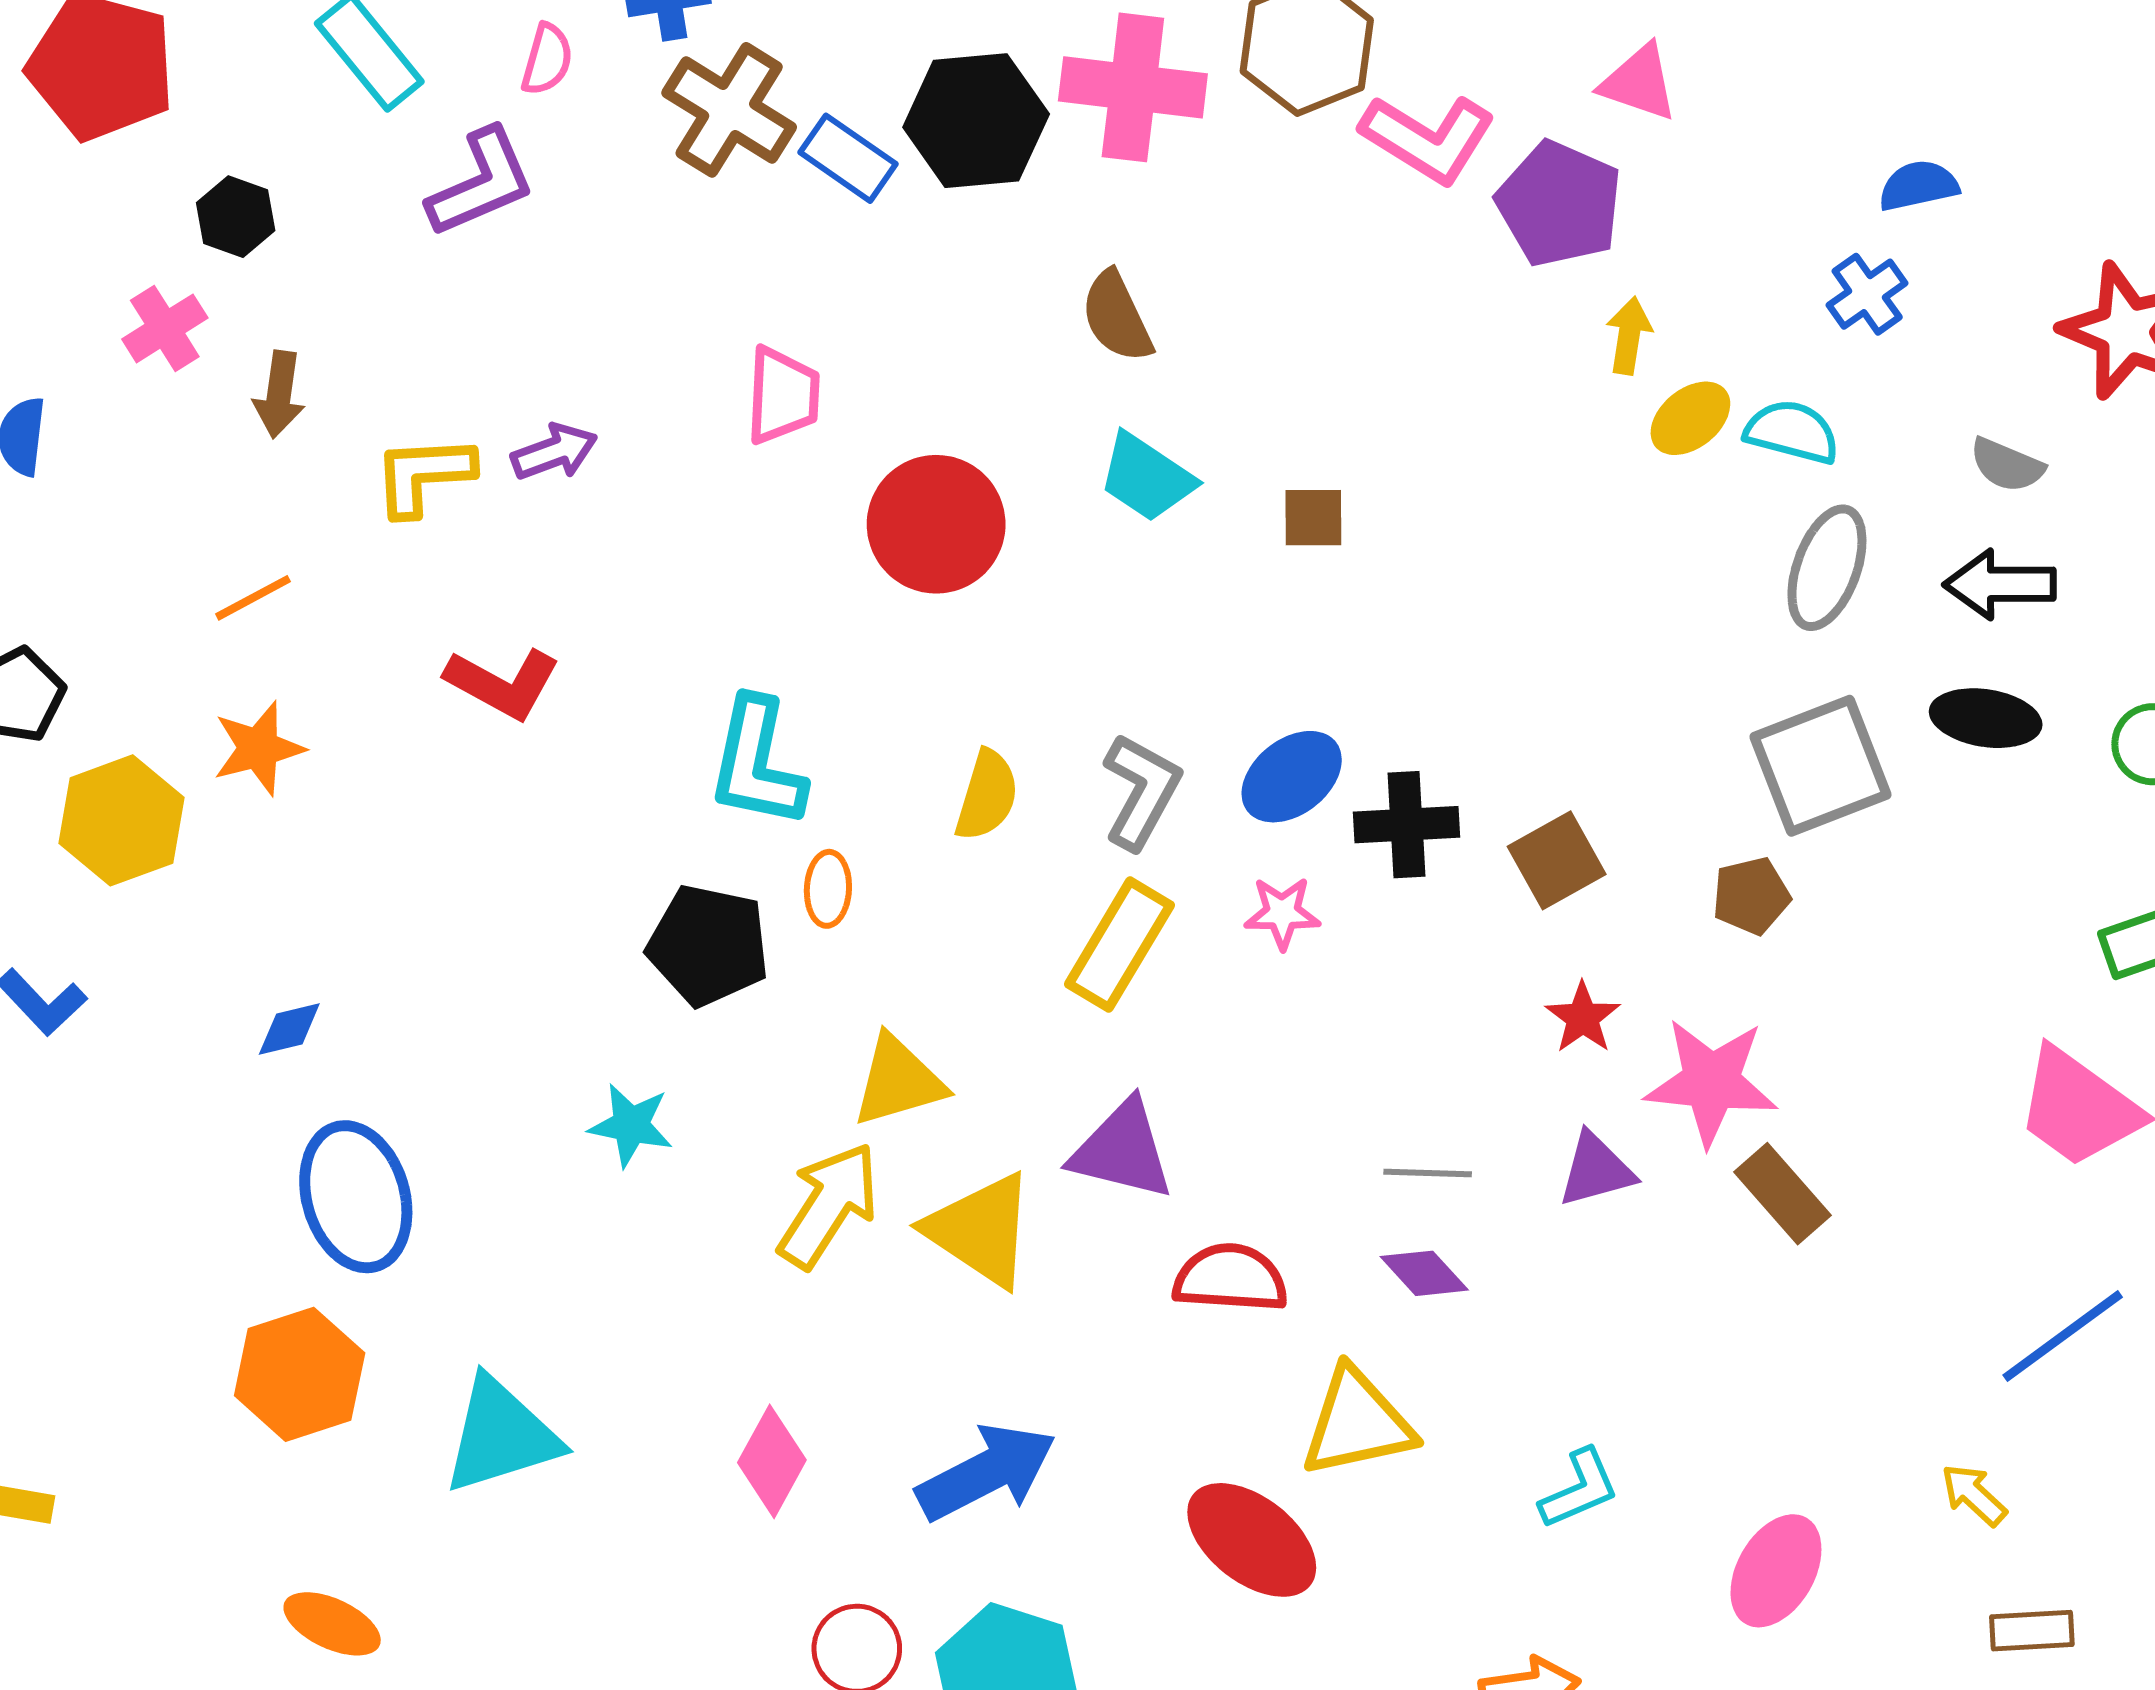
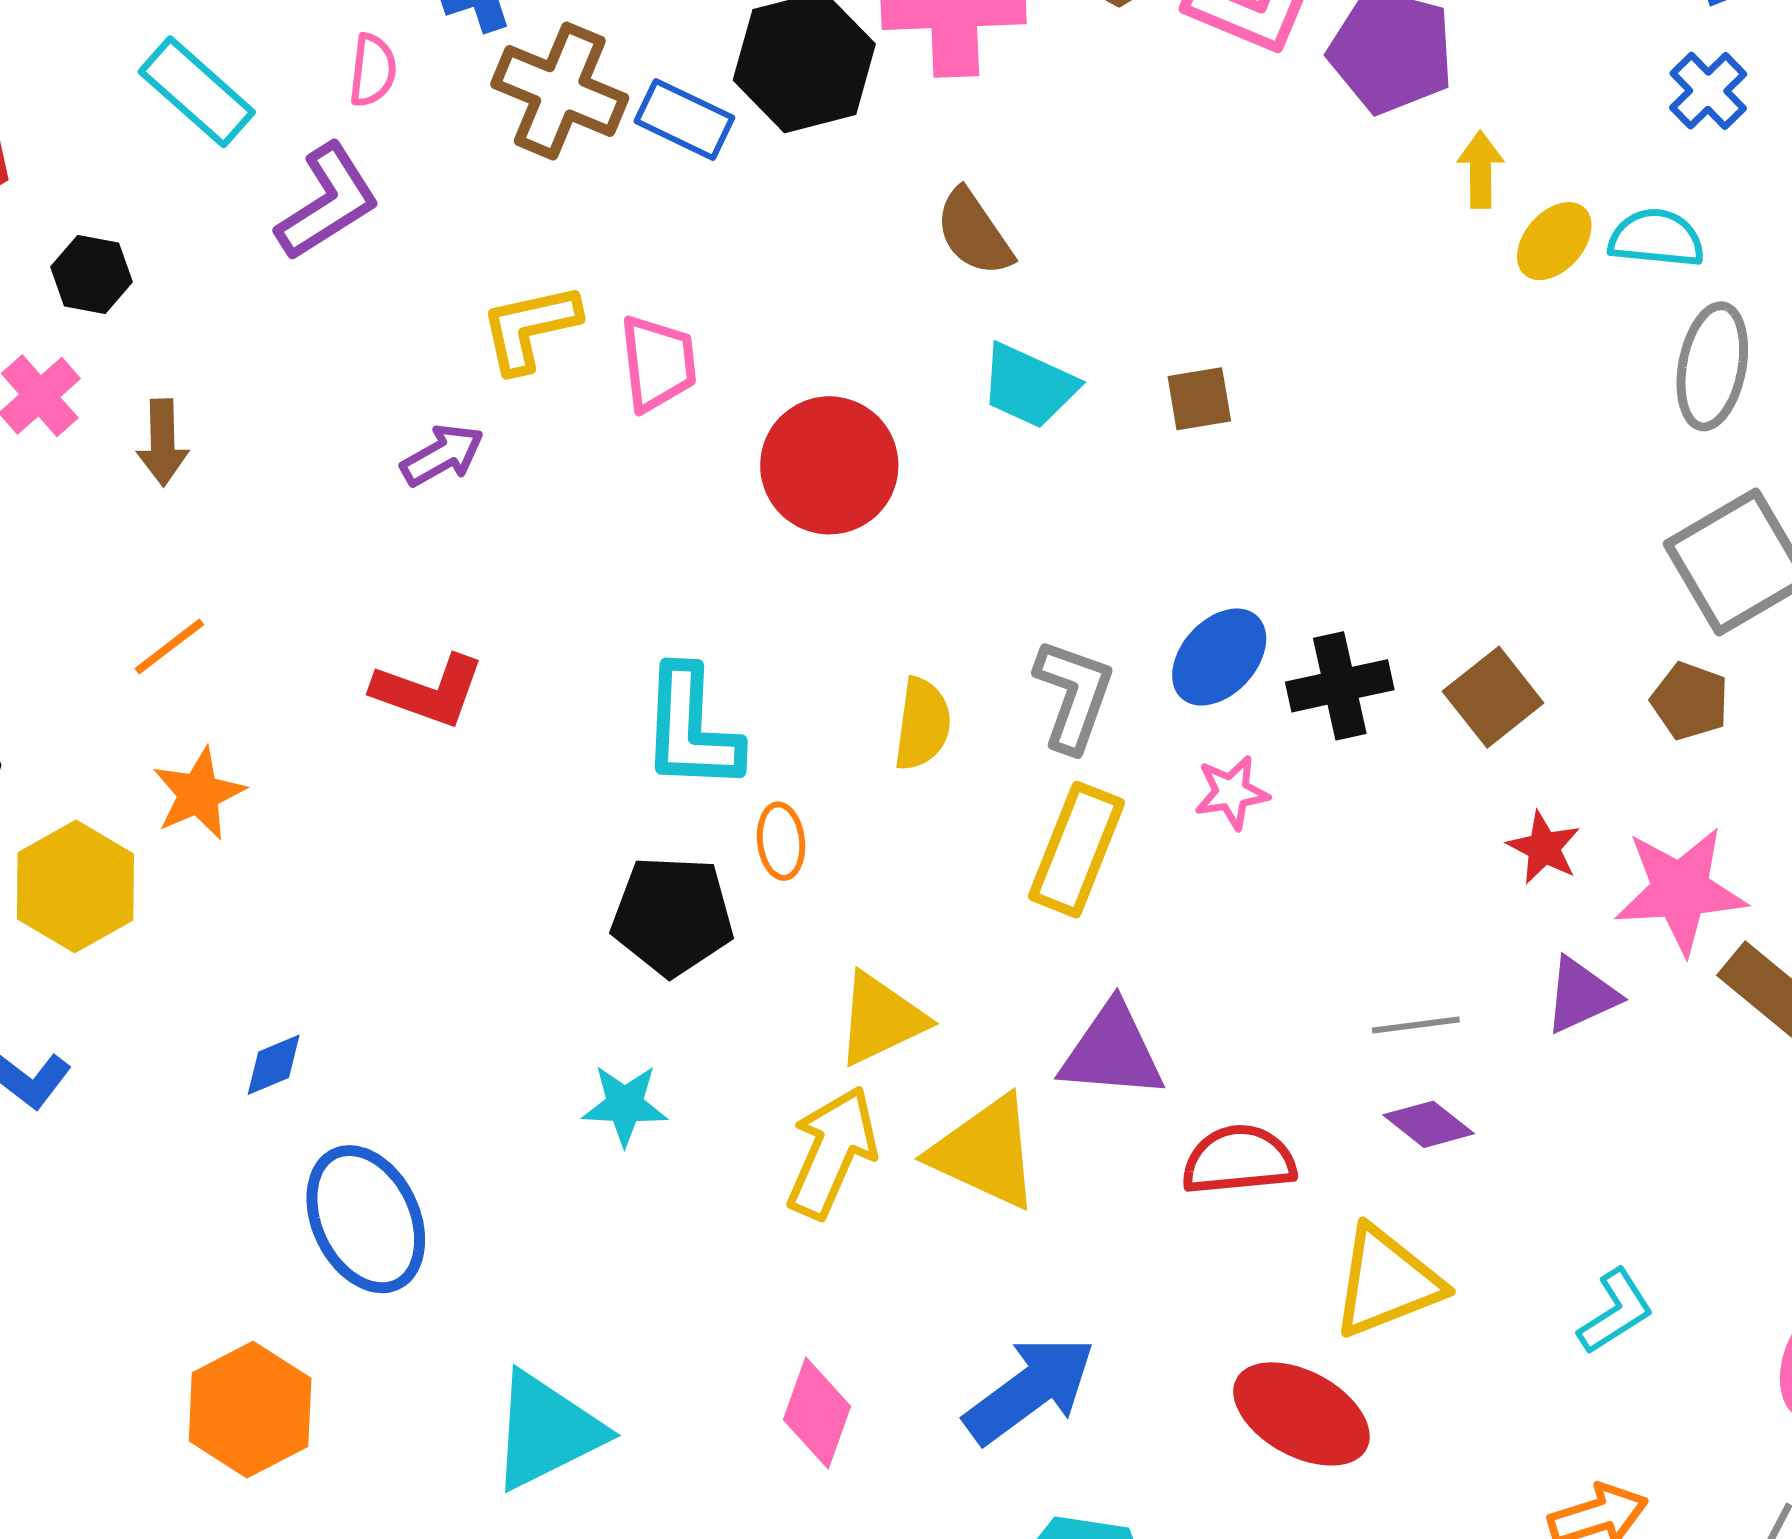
yellow L-shape: (423, 475) -> (530, 328), moved
brown pentagon: (1751, 896) -> (1690, 701), turned -30
orange hexagon: (300, 1374) -> (250, 1410), moved

